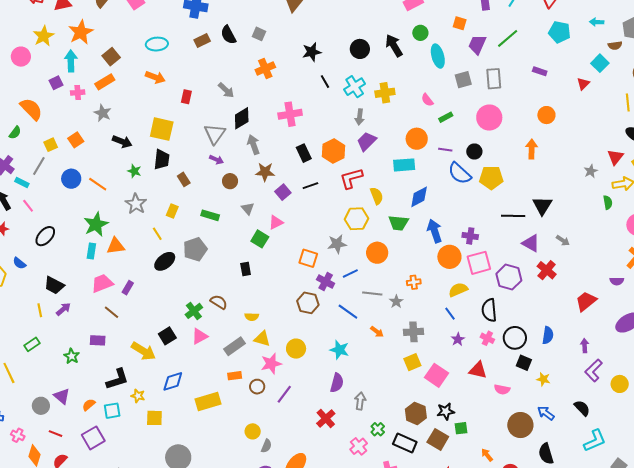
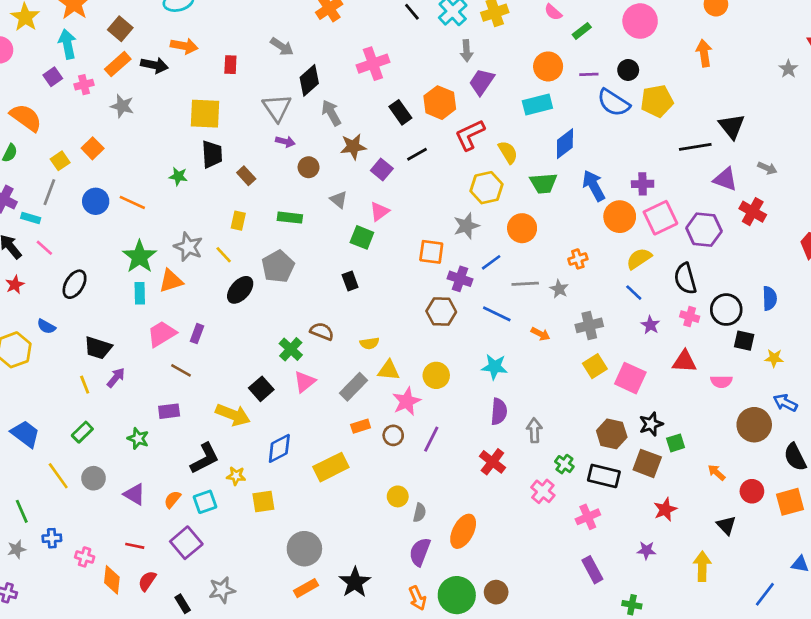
black arrow: (122, 142) -> (154, 65), moved
gray star: (136, 204) -> (188, 247), moved
gray circle: (41, 406) -> (94, 478), moved

